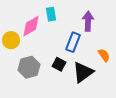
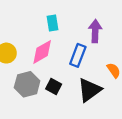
pink diamond: (31, 26) -> (42, 52), moved
black square: (59, 64) -> (54, 87), moved

